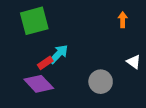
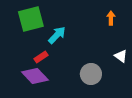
cyan arrow: (59, 54) -> (57, 35), moved

